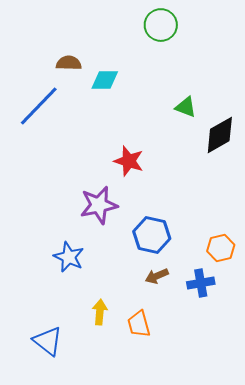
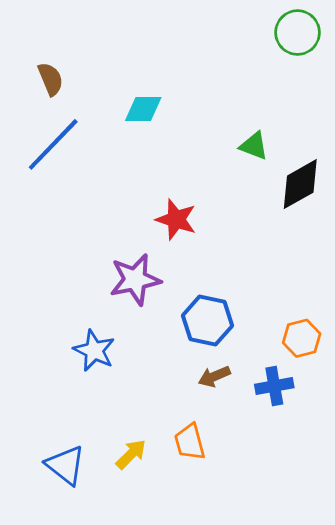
green circle: (161, 25) -> (298, 33), moved
brown semicircle: (69, 63) -> (50, 79), moved, turned 65
yellow arrow: (100, 312) -> (131, 454), moved, turned 40

